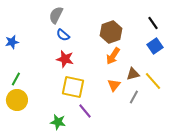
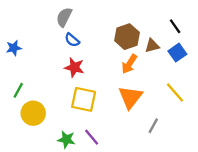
brown triangle: (133, 74) -> (152, 46), moved
orange triangle: (114, 85) -> (130, 97), size x1.6
gray line: (134, 97) -> (153, 126), moved
yellow circle: (17, 100) -> (33, 113), moved
purple line: (85, 111) -> (92, 137), moved

